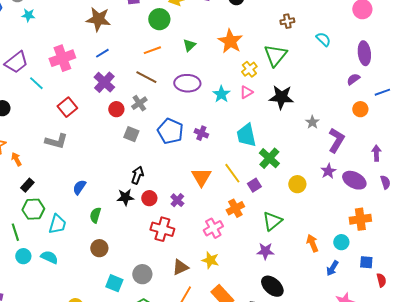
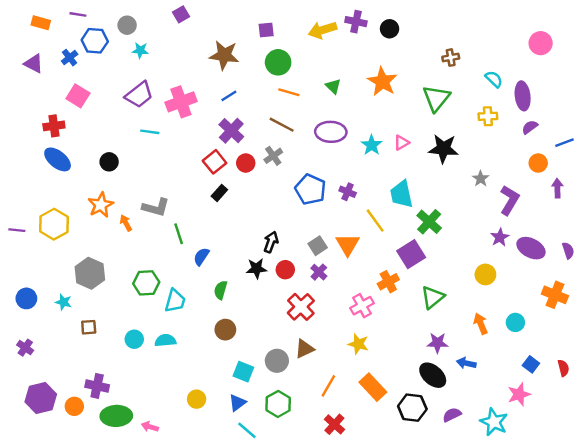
green circle: (159, 19) -> (278, 62), moved
green triangle: (189, 45) -> (333, 86), turned -32
orange line: (152, 50) -> (289, 92), turned 36
purple ellipse: (364, 53) -> (523, 96), moved
purple trapezoid: (16, 62) -> (139, 95), moved
yellow cross: (249, 69) -> (488, 116), moved, turned 35
cyan line: (36, 83) -> (150, 132), turned -35
red square: (67, 107) -> (215, 162), moved
gray square: (131, 134) -> (318, 246), moved, turned 35
gray L-shape: (56, 141) -> (156, 207), moved
purple arrow: (376, 153) -> (557, 188), moved
yellow line: (232, 173) -> (375, 221), moved
yellow circle: (297, 184) -> (485, 274), moved
black rectangle: (27, 185) -> (219, 193), moved
purple square: (254, 185) -> (411, 254), size x1.6
orange cross: (360, 219) -> (555, 295), moved, turned 30
red cross: (162, 229) -> (301, 307), turned 30
green line: (15, 232) -> (179, 234), moved
purple star: (265, 251) -> (437, 343), moved
cyan semicircle: (49, 257) -> (165, 340), turned -30
blue square: (366, 262) -> (531, 364), moved, turned 32
brown triangle: (180, 267) -> (304, 349), moved
blue arrow: (332, 268) -> (466, 363), moved, turned 70

